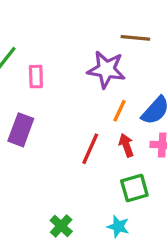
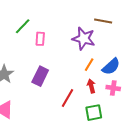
purple rectangle: (21, 130) -> (40, 76), moved
red line: (90, 149) -> (67, 98), moved

